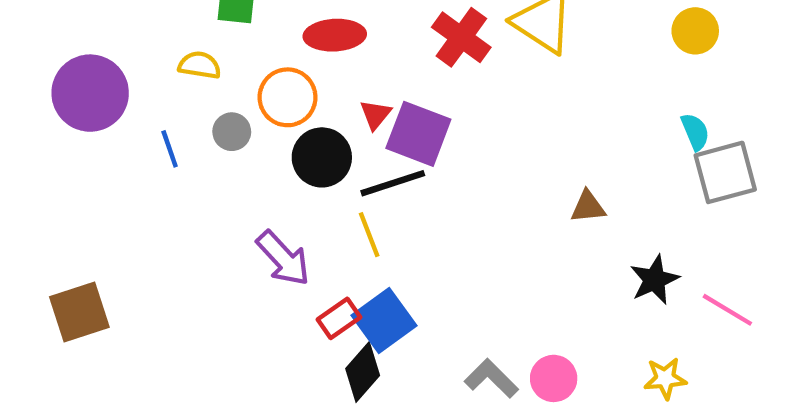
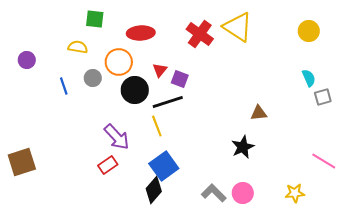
purple circle: (90, 93) -> (27, 60), size x0.5
purple square: (418, 134) -> (180, 79), size x0.6
gray square: (725, 172) -> (323, 97), size x0.6
black star: (654, 280) -> (243, 147), moved
red rectangle: (339, 318) -> (108, 165), moved

